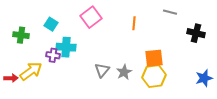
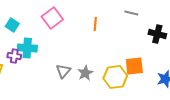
orange square: (154, 58) -> (134, 66), moved

